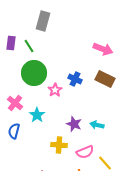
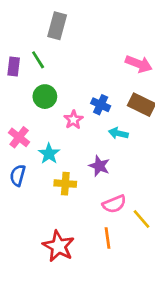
purple rectangle: (11, 43) -> (14, 67), moved
green circle: (34, 73) -> (45, 97), size x0.7
cyan arrow: (97, 125) -> (118, 133), moved
yellow cross: (59, 145) -> (65, 184), moved

